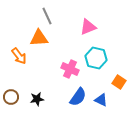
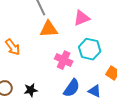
orange triangle: (39, 38) -> (49, 29), moved

